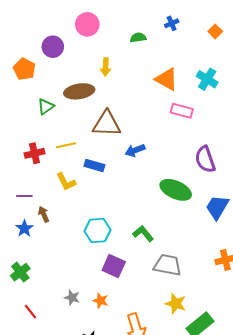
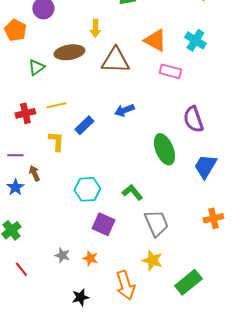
brown triangle: (107, 124) -> (115, 60), moved
blue rectangle: (94, 165) -> (84, 125), turned -60
yellow L-shape: (66, 182) -> (56, 141), turned -150
green ellipse: (176, 190) -> (164, 149), turned 44
gray trapezoid: (168, 265) -> (156, 223), turned 56
yellow star: (176, 304) -> (152, 260), moved

